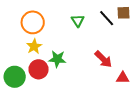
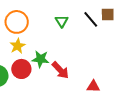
red arrow: (103, 59) -> (60, 70), moved
red triangle: (123, 78) -> (93, 86), moved

